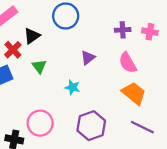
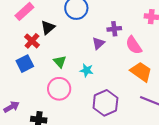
purple cross: (123, 30) -> (114, 29), moved
green triangle: (39, 66) -> (60, 62), moved
pink circle: (40, 123) -> (59, 89), moved

